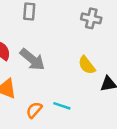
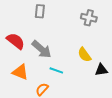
cyan line: (62, 106) -> (56, 70), moved

